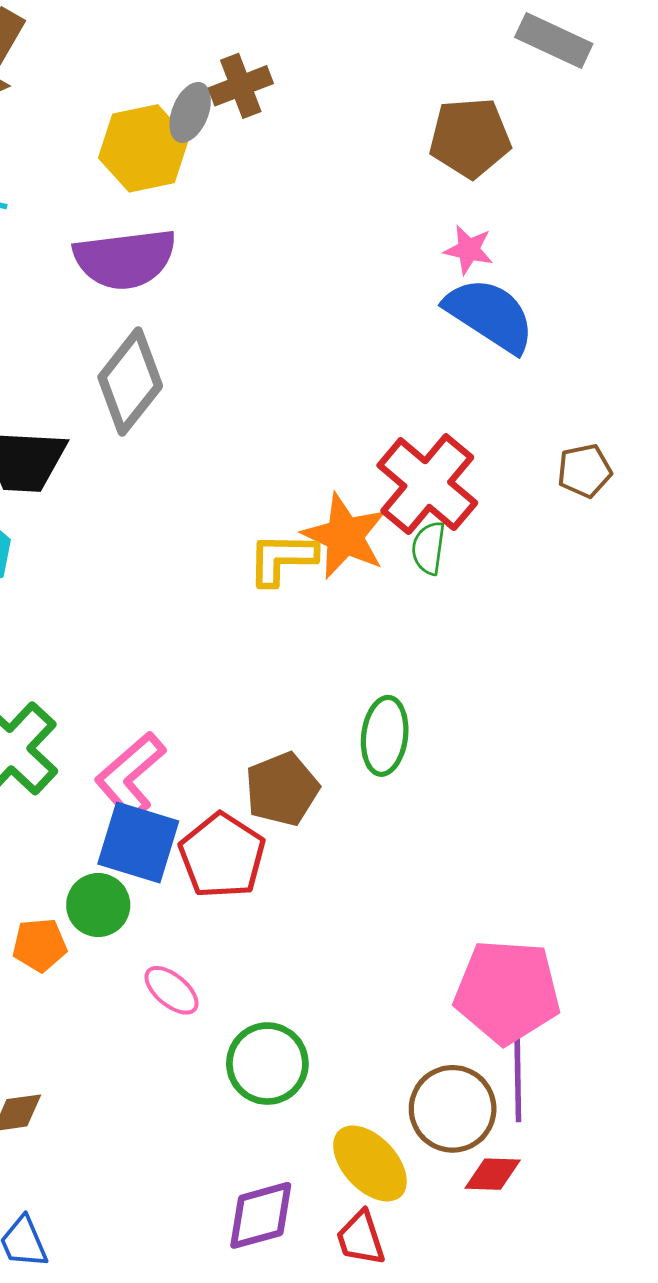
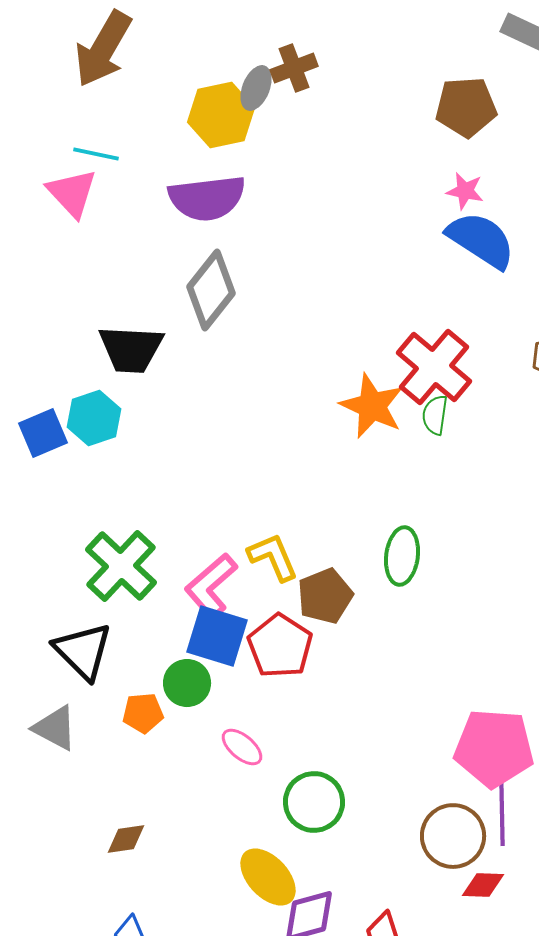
yellow L-shape: (282, 559) -> (273, 557), moved, turned 66
yellow ellipse: (370, 1163) -> (268, 877), moved

